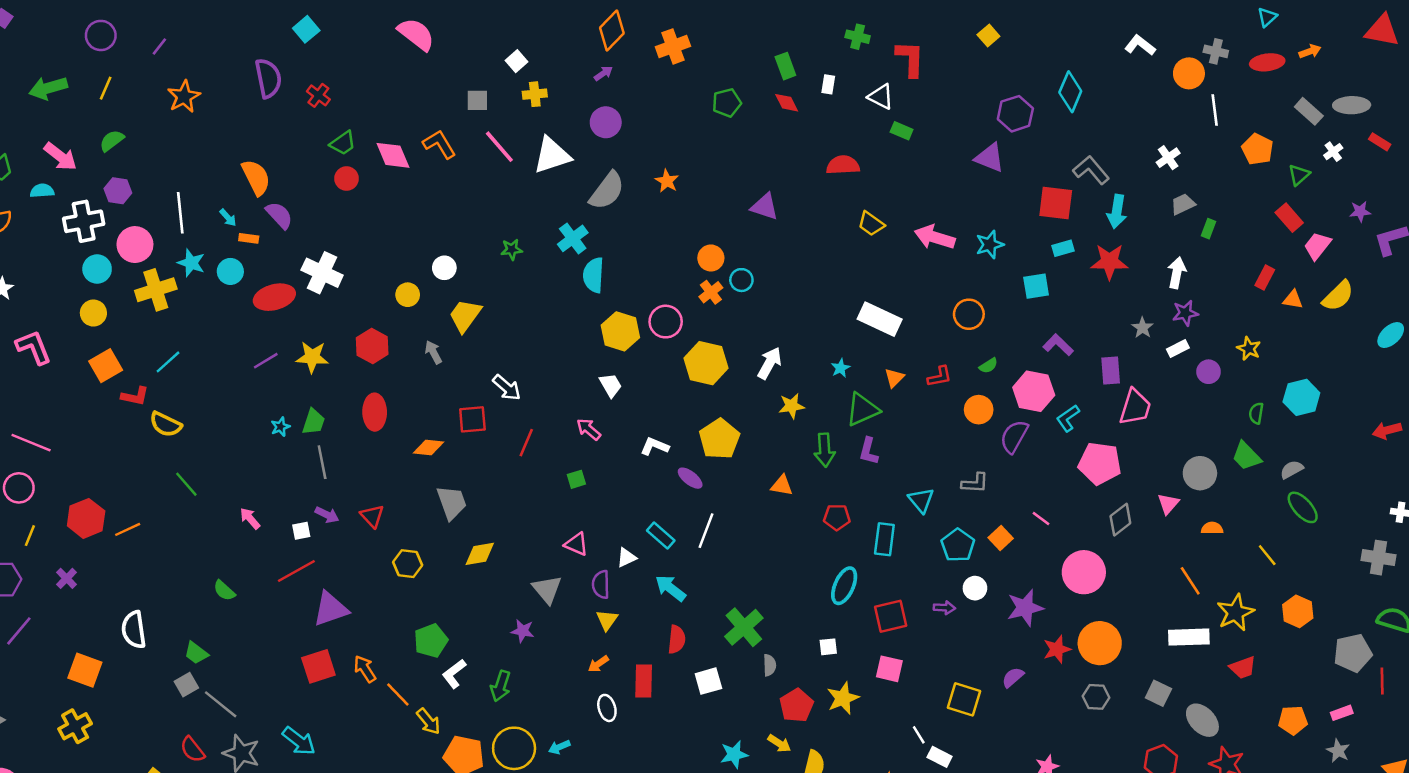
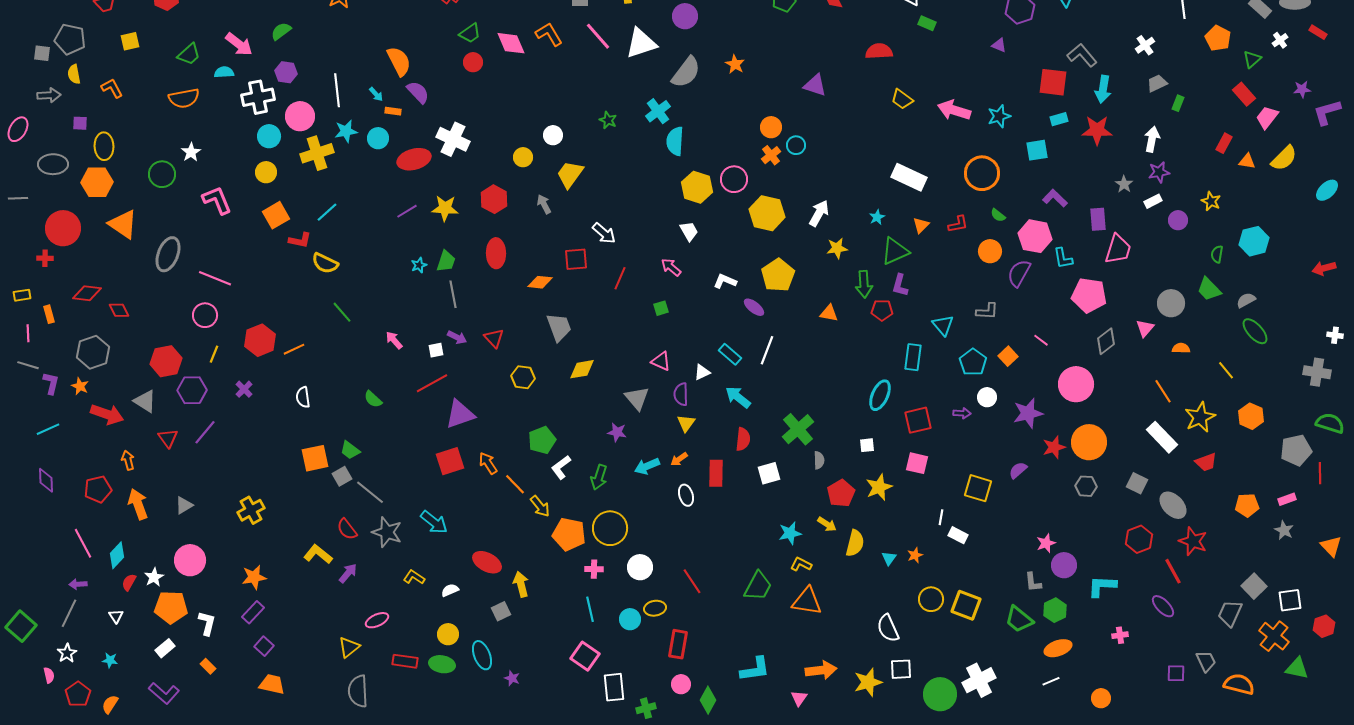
purple triangle: (990, 158) -> (999, 45), size x0.6
green star: (512, 249) -> (608, 120), turned 30
cyan star: (191, 263) -> (346, 131), turned -30
orange circle: (969, 314) -> (982, 173), size x1.4
green semicircle: (988, 366) -> (998, 215), turned 70
cyan L-shape: (1068, 418) -> (1063, 258), turned -65
red pentagon: (837, 517) -> (882, 310), moved
white semicircle: (134, 630) -> (303, 397), moved, size x0.7
white rectangle: (1189, 637) -> (1162, 437), turned 48
orange square: (85, 670) -> (315, 458), moved, turned -32
white line: (919, 735) -> (941, 517), turned 42
cyan arrow: (559, 747) -> (647, 466), moved, size x1.4

